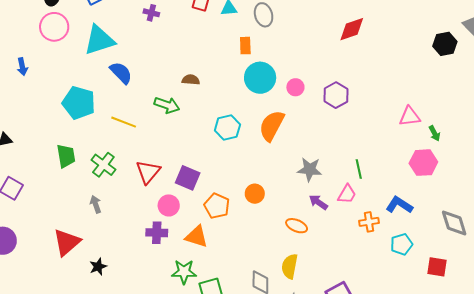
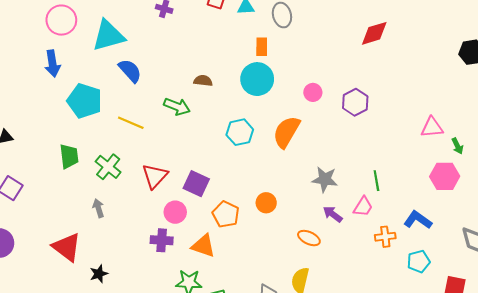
blue arrow: (22, 67) -> (52, 64), moved, size x1.4
cyan circle: (260, 78) -> (257, 79), moved
red triangle: (67, 242) -> (67, 247), turned -44

